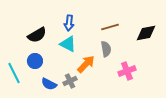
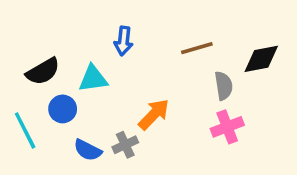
black semicircle: (37, 35) -> (43, 71), moved
cyan triangle: (68, 44) -> (93, 79), moved, turned -36
gray semicircle: (106, 49) -> (224, 86), moved

